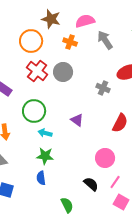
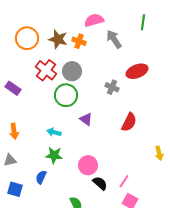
brown star: (51, 19) -> (58, 39), moved
orange circle: (31, 41) -> (27, 38), moved
green circle: (34, 111) -> (66, 95), moved
pink circle: (105, 158) -> (88, 165), moved
blue semicircle: (41, 178) -> (41, 177), moved, turned 32

